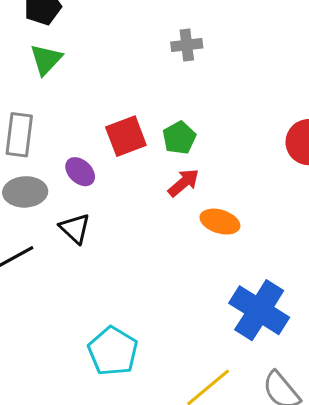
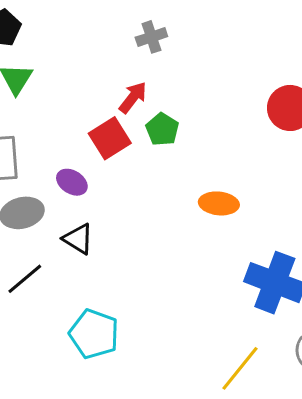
red arrow: (184, 183) -> (133, 97), moved
cyan pentagon: (113, 351) -> (94, 334), moved

